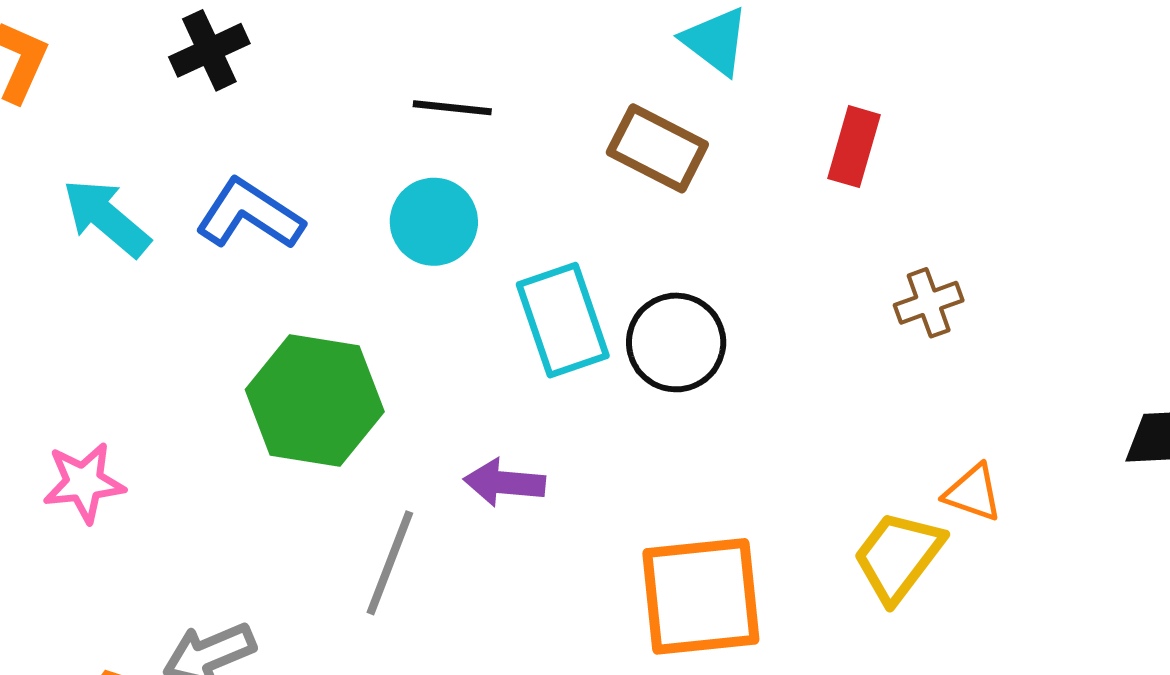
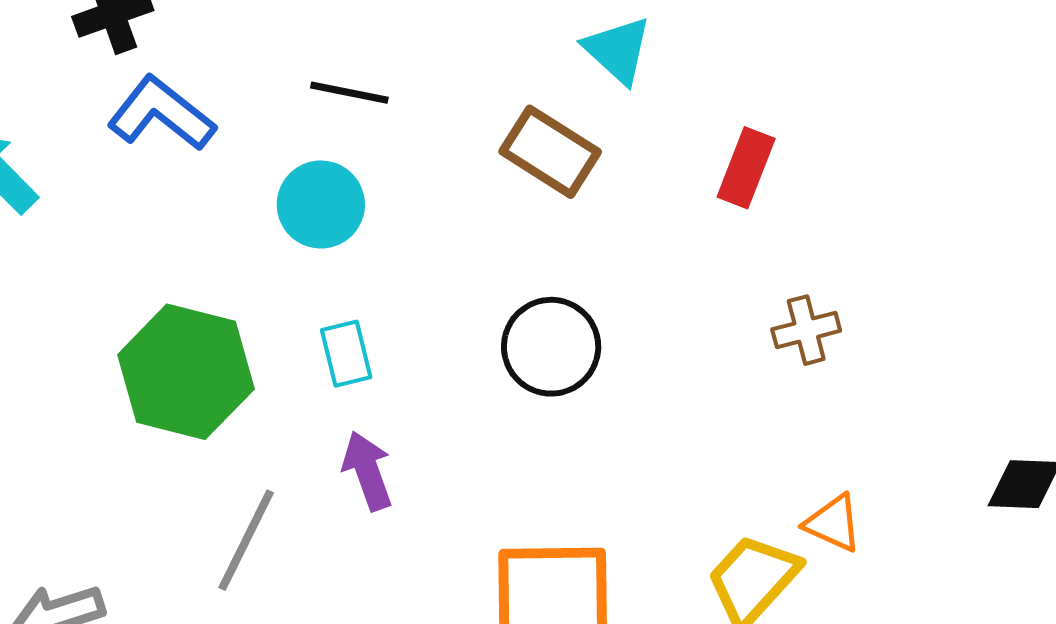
blue L-shape: (250, 214) -> (161, 114), moved
cyan rectangle: (563, 320) -> (346, 354), moved, size x0.6
purple arrow: (504, 483) -> (367, 471), turned 60

